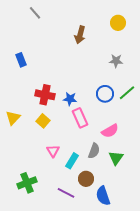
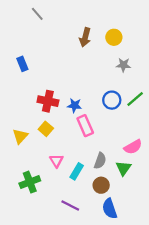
yellow circle: (118, 23) -> (114, 37), moved
yellow triangle: (13, 118) -> (20, 136), moved
pink semicircle: (110, 131) -> (133, 147), moved
brown circle: (86, 179) -> (101, 185), moved
green cross: (27, 183) -> (30, 182), moved

